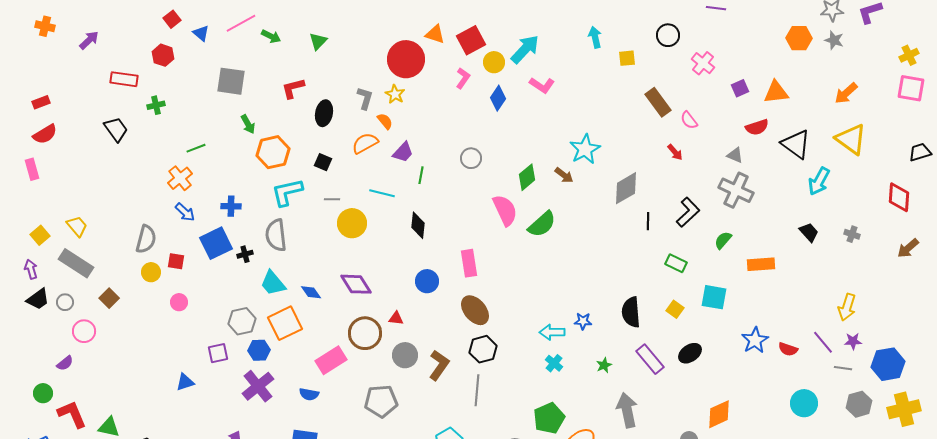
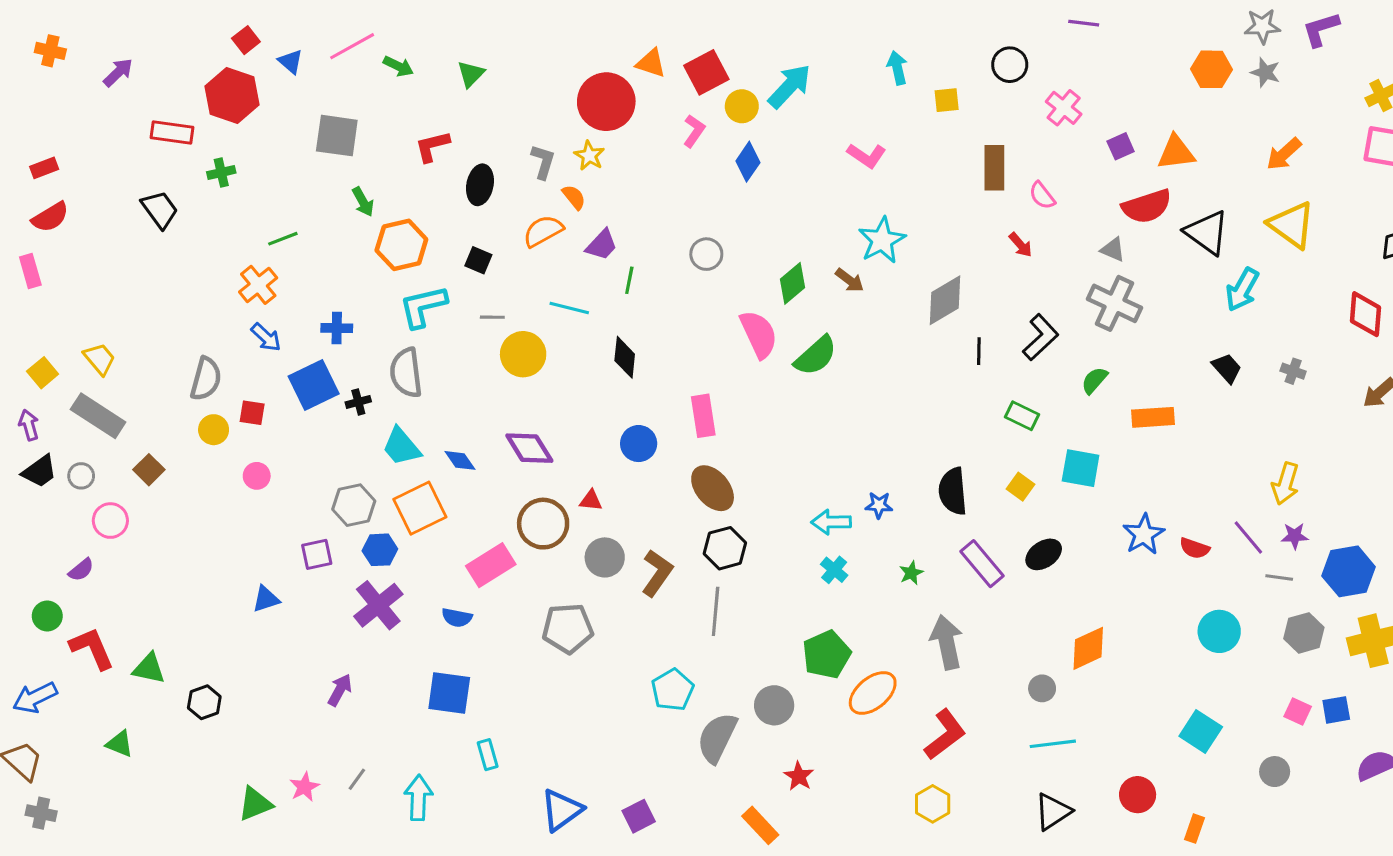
red hexagon: (163, 55) -> (232, 95), size x1.6
pink L-shape: (542, 85) -> (867, 156), moved
brown rectangle: (658, 102) -> (994, 168), turned 36
red semicircle: (757, 127) -> (1147, 206), size x1.4

